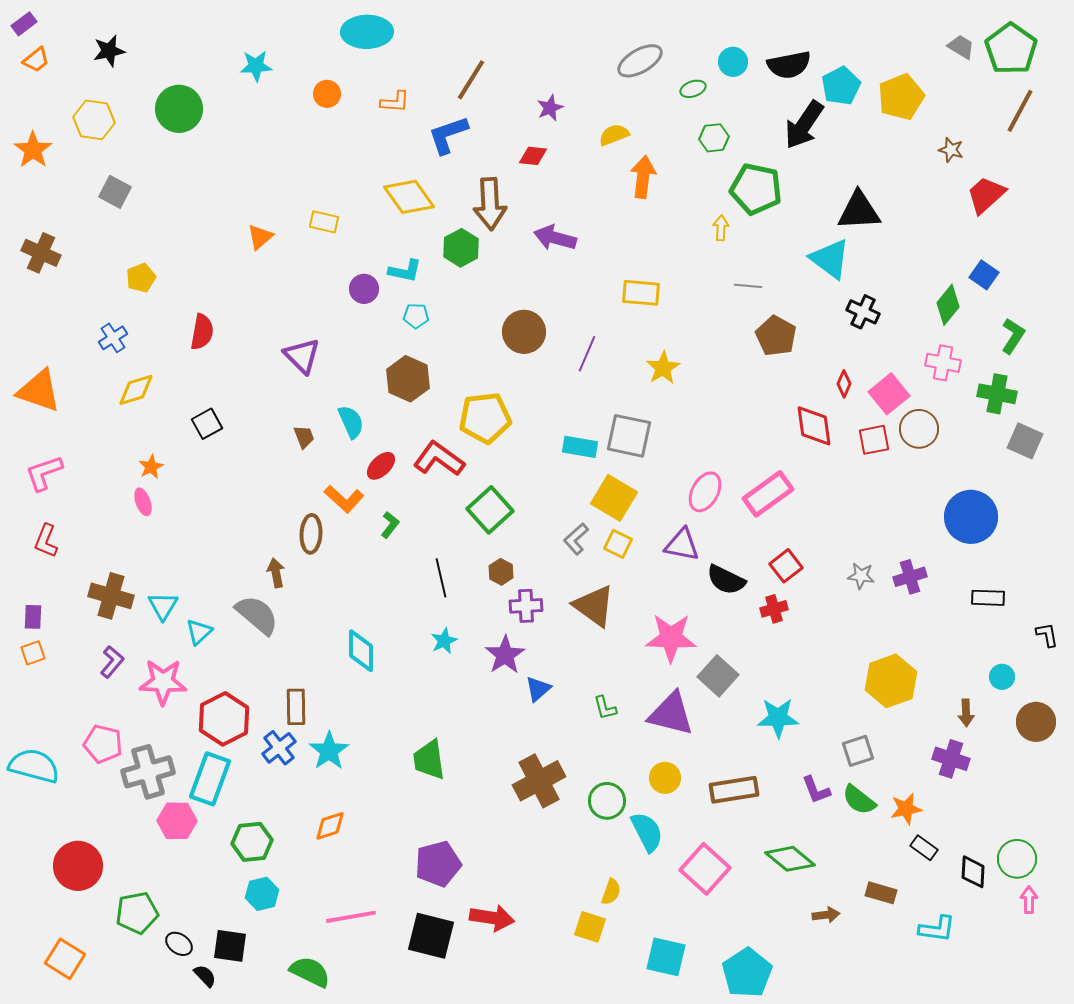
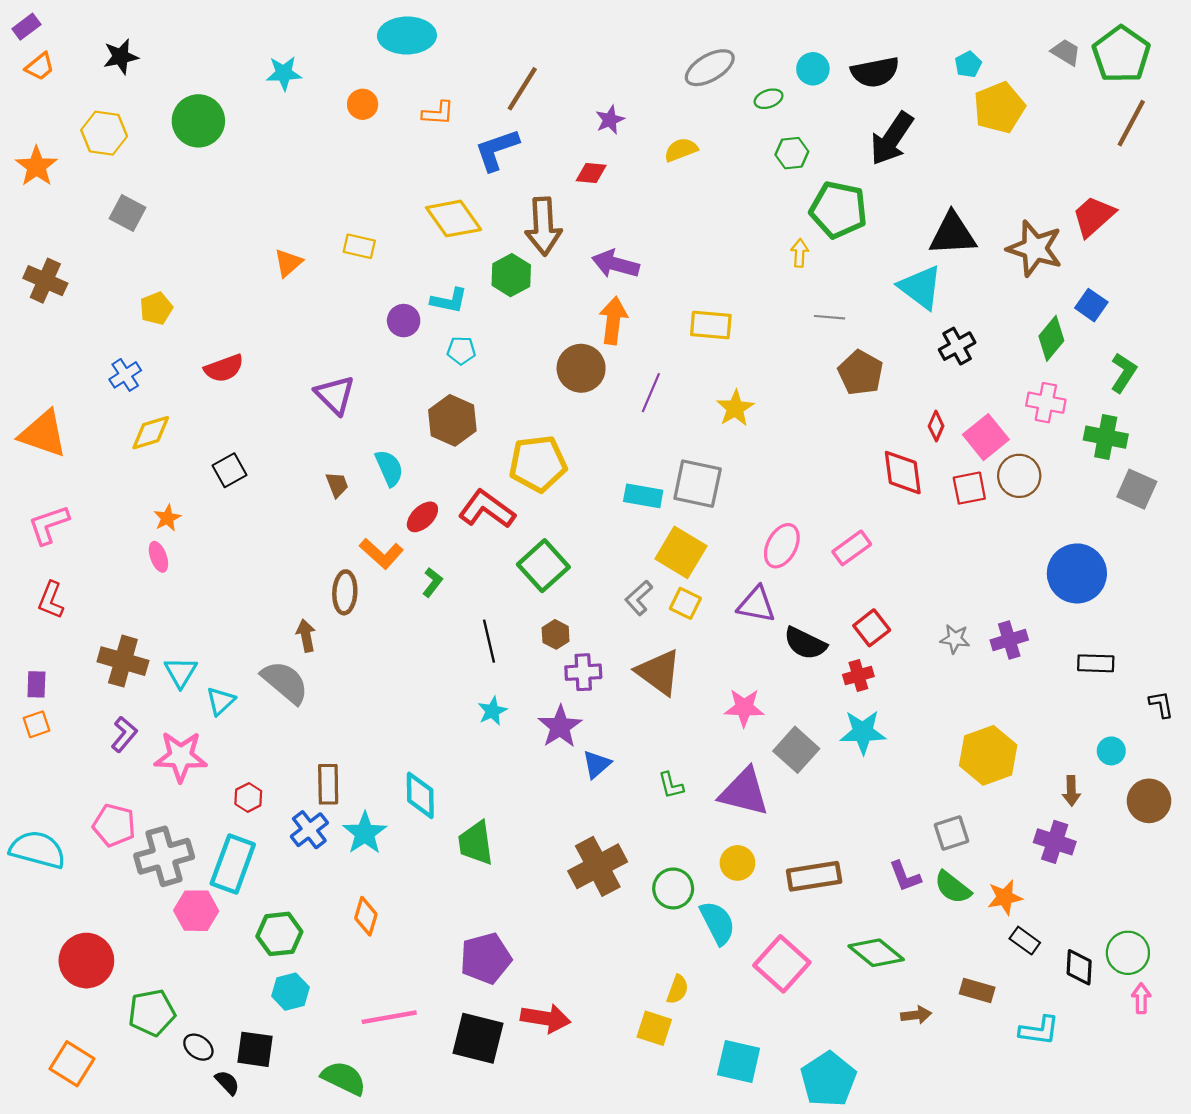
cyan pentagon: (841, 86) -> (968, 64), moved, size x0.6
brown star: (951, 150) -> (1035, 248), moved, size x2.0
orange arrow: (643, 177) -> (613, 321), moved
black cross: (863, 312) -> (957, 346), turned 36
red semicircle: (202, 332) -> (224, 368), turned 60
pink rectangle: (768, 494) -> (852, 548), size x0.7
pink star: (671, 638) -> (744, 708), size x0.7
cyan diamond: (361, 651) -> (420, 795), moved
cyan star: (778, 718) -> (863, 732), moved
red hexagon: (224, 719) -> (248, 798), size x0.5
orange diamond: (330, 826) -> (366, 916), turned -56

